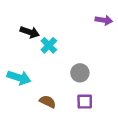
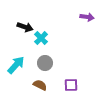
gray circle: (80, 73) -> (45, 63), moved
cyan arrow: (19, 78) -> (16, 65), turned -66

